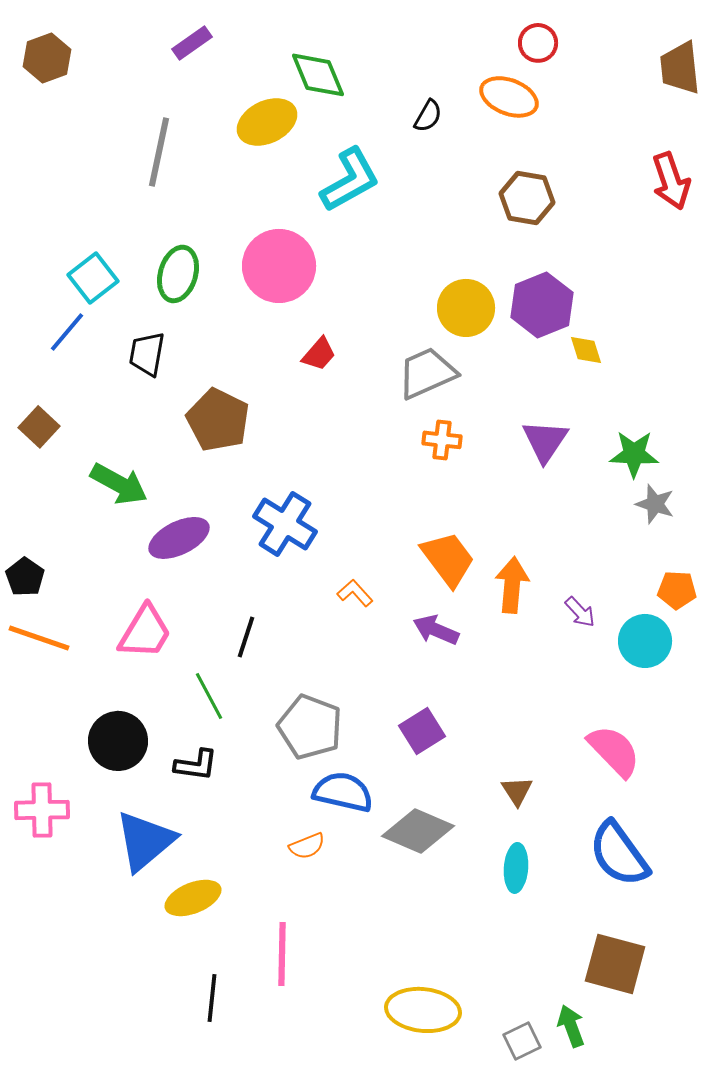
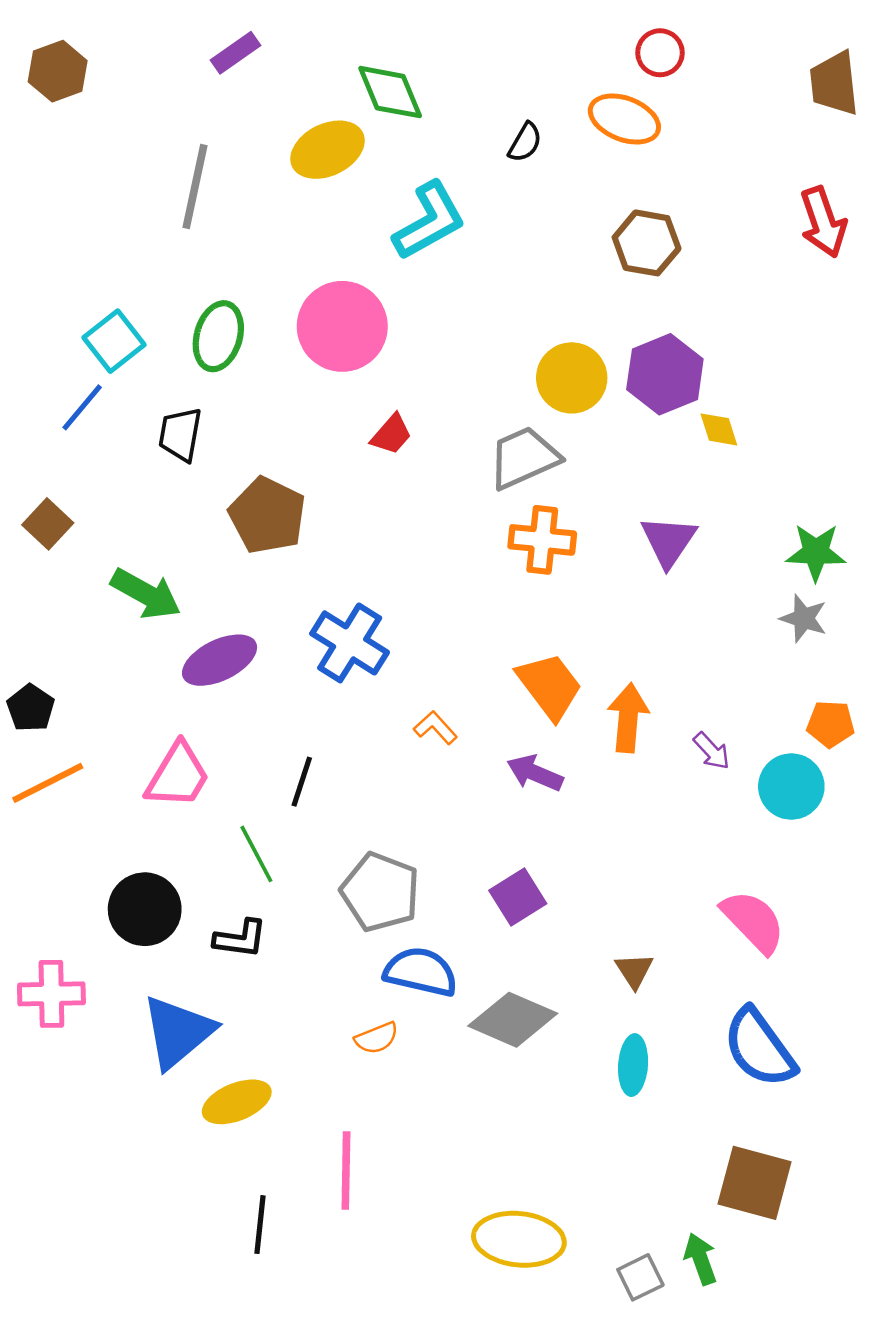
orange cross: (442, 440) -> (542, 540), size x1.4
green star: (634, 454) -> (816, 552), moved
orange line: (39, 638) -> (48, 783), turned -46

